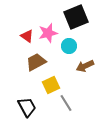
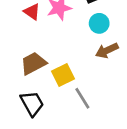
cyan circle: (69, 46) -> (99, 23), moved
brown trapezoid: (36, 62) -> (33, 63), moved

